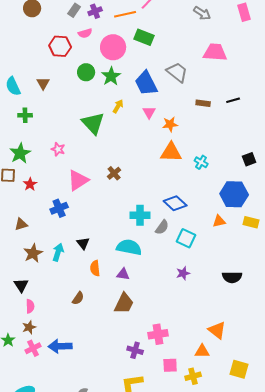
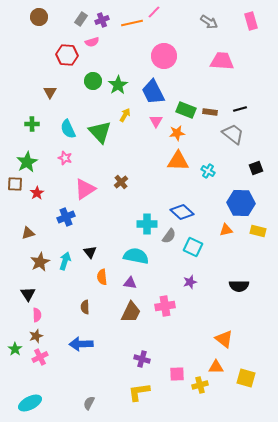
green rectangle: (144, 37) -> (186, 110), moved
pink circle: (113, 47) -> (164, 56), moved
gray trapezoid: (177, 72) -> (233, 134), moved
cyan semicircle: (13, 86) -> (68, 129), moved
brown semicircle: (78, 298) -> (85, 307), turned 144
pink cross: (158, 334) -> (165, 306), moved
blue arrow: (60, 346) -> (81, 344), moved
orange triangle: (202, 351) -> (216, 367), moved

